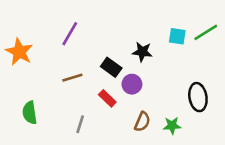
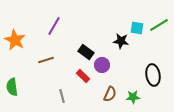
black star: (142, 52) -> (121, 41), moved
brown line: (72, 78) -> (46, 60), moved
green semicircle: (30, 113) -> (12, 87), moved
gray line: (80, 124) -> (62, 96), turned -32

